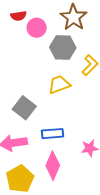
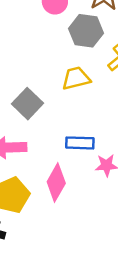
blue rectangle: (53, 134) -> (80, 143), moved

